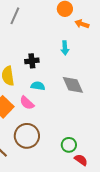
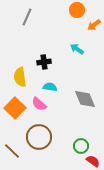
orange arrow: (82, 24) -> (94, 25), turned -56
cyan arrow: (65, 48) -> (77, 49), turned 128
gray diamond: (73, 85) -> (85, 99), moved

